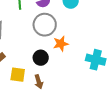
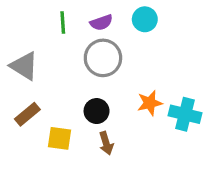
orange star: (61, 44) -> (150, 103), moved
brown arrow: (39, 82) -> (106, 143), moved

